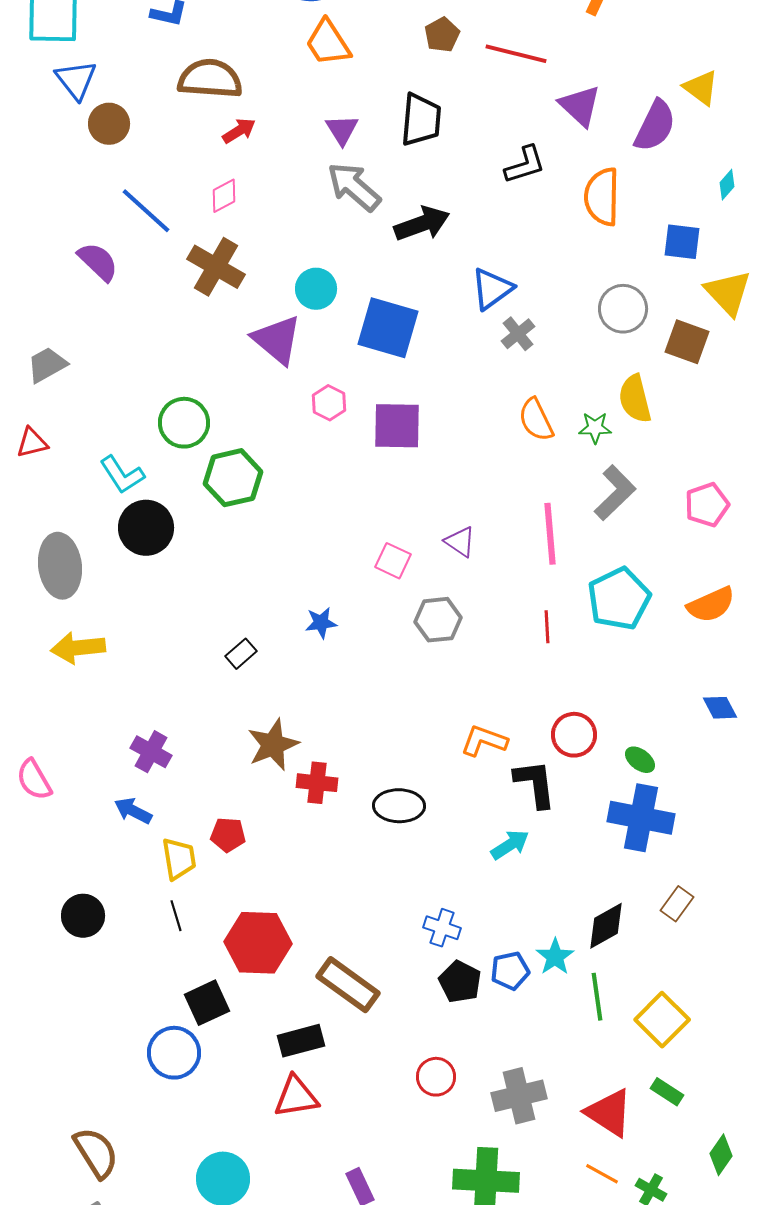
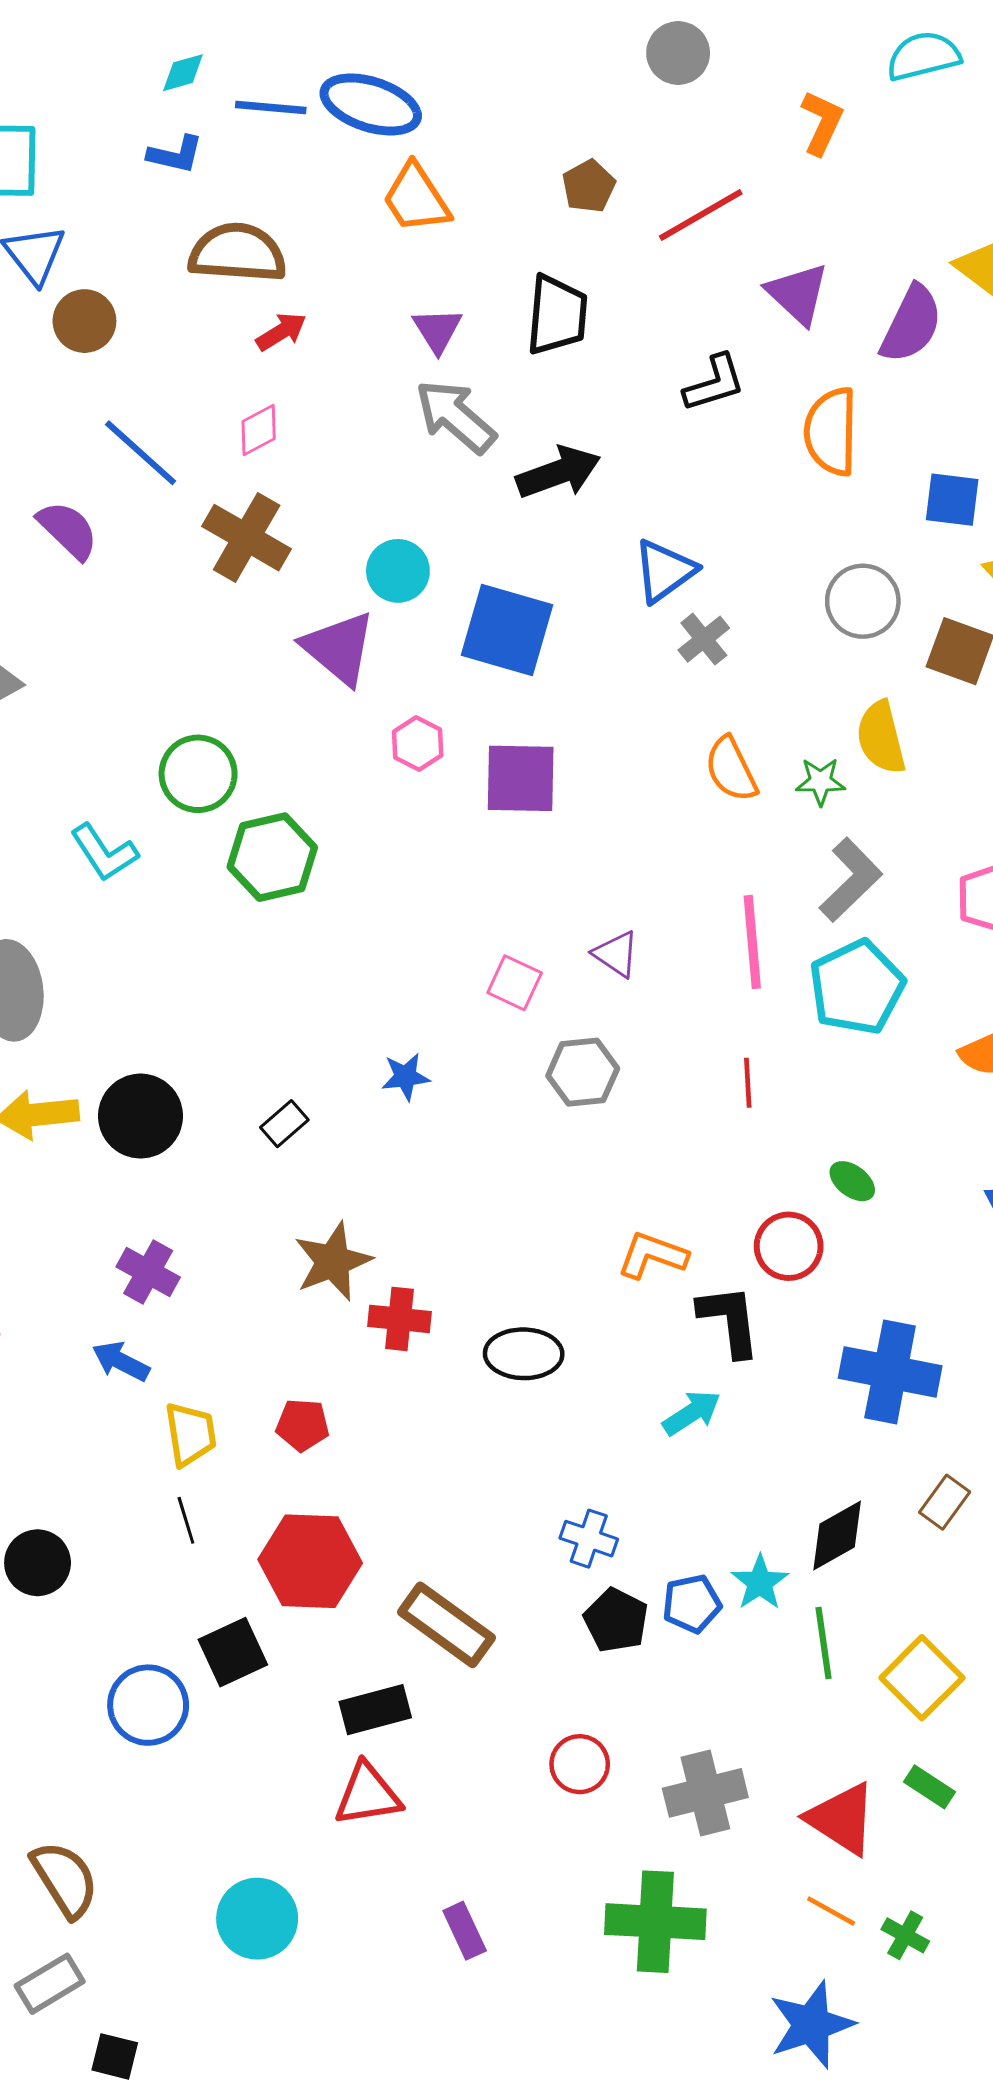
red line: (516, 54) -> (701, 215), turned -44
black circle: (146, 528) -> (141, 1116), moved
cyan pentagon: (619, 599) -> (857, 987), moved
green ellipse: (640, 760) -> (852, 1181), moved
red pentagon: (228, 835) -> (303, 1425), moved
black circle: (83, 916) -> (38, 1563), moved
blue circle: (174, 1053) -> (148, 1705), moved

